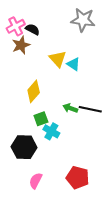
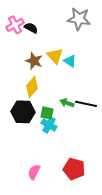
brown star: (21, 45) -> (34, 61), moved, turned -30
green square: (41, 119) -> (47, 113), moved, turned 32
black hexagon: (24, 147) -> (23, 112), moved

